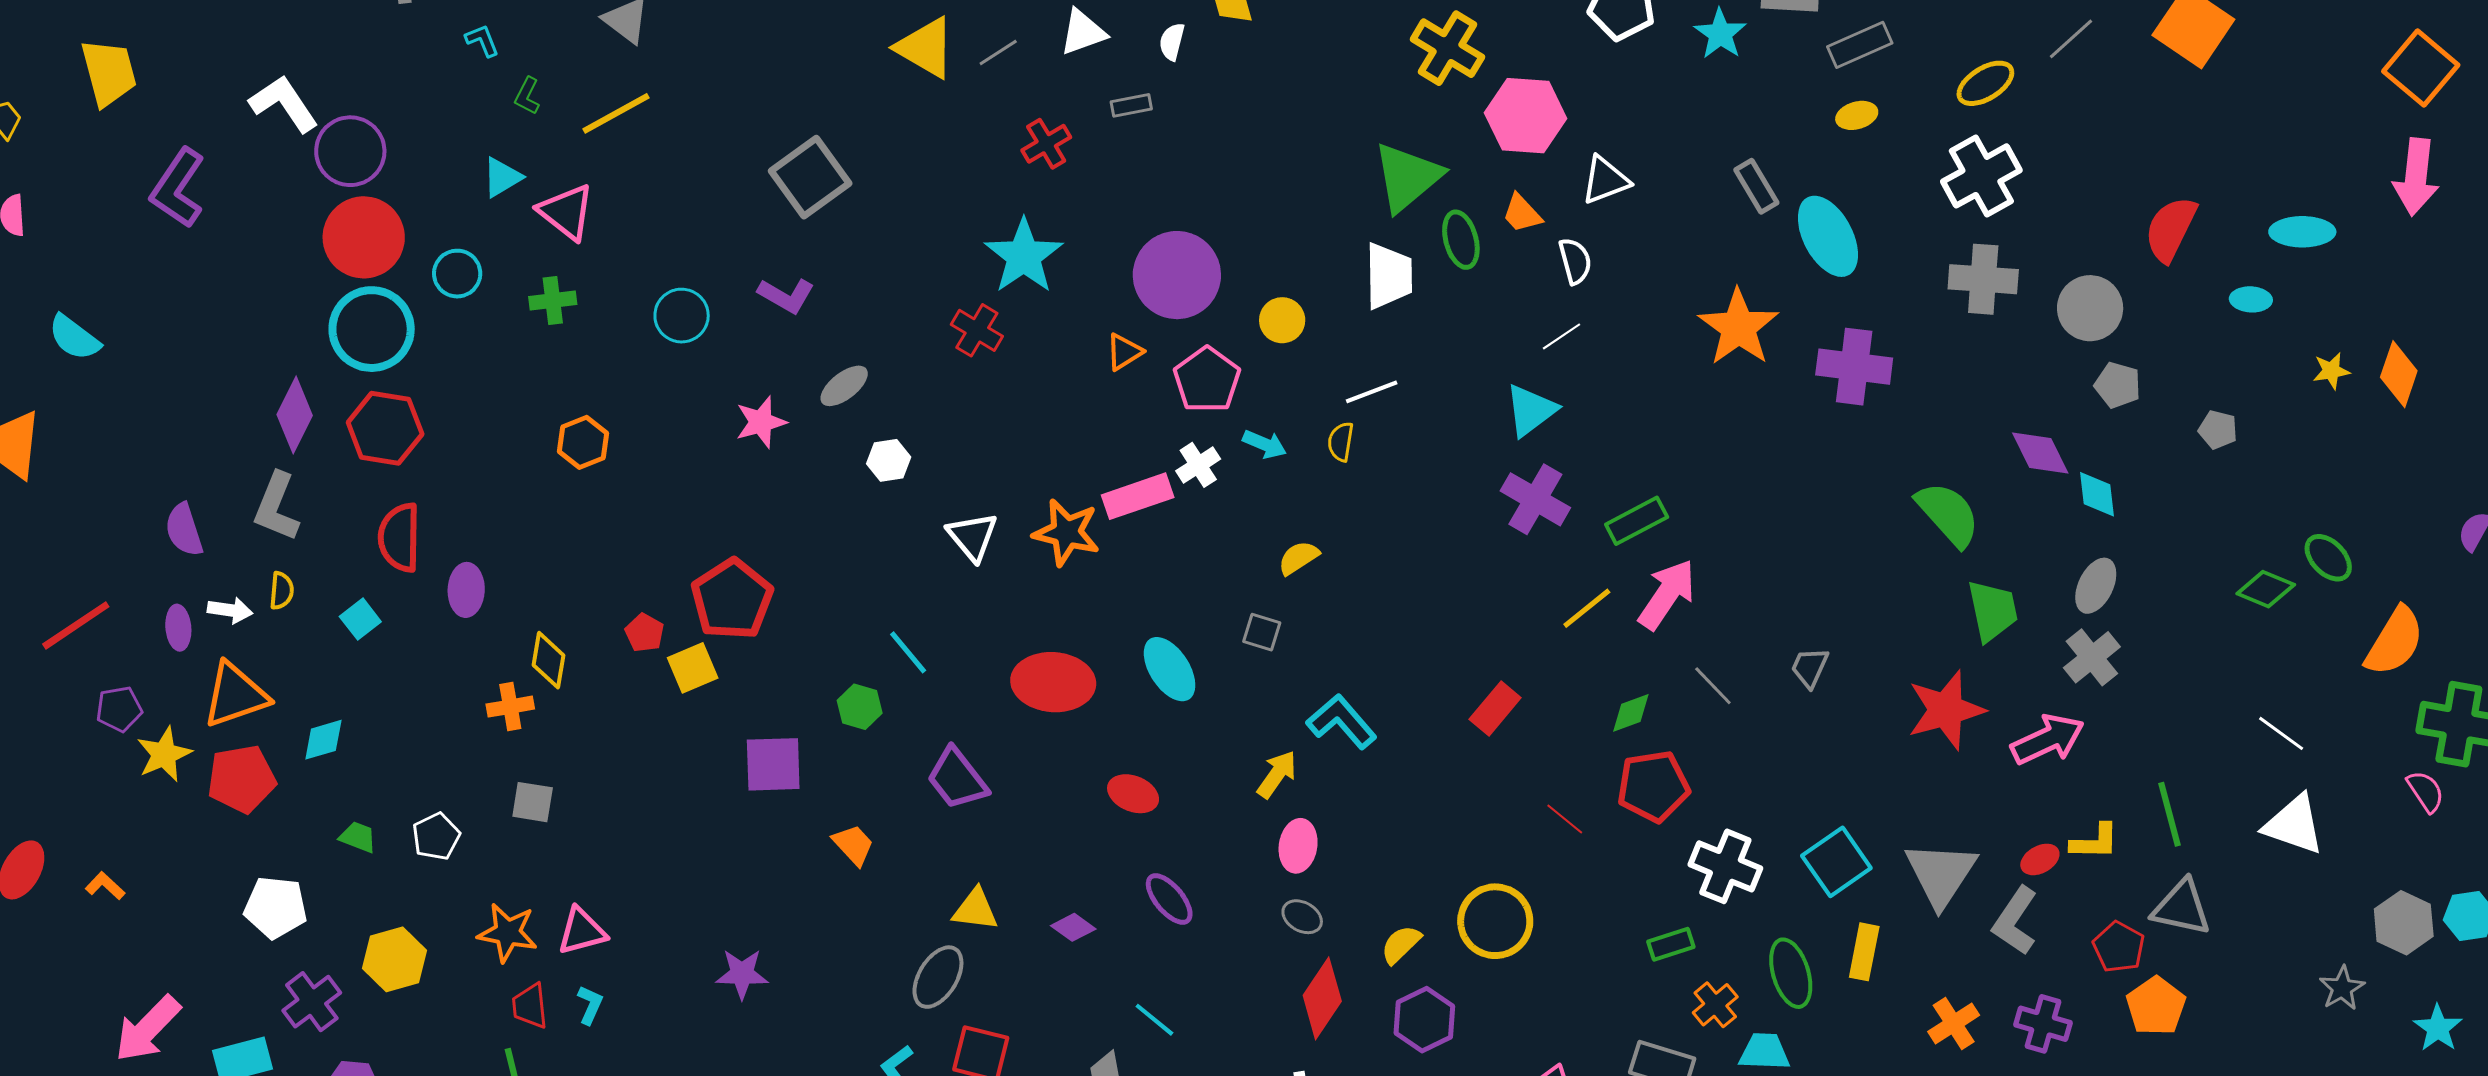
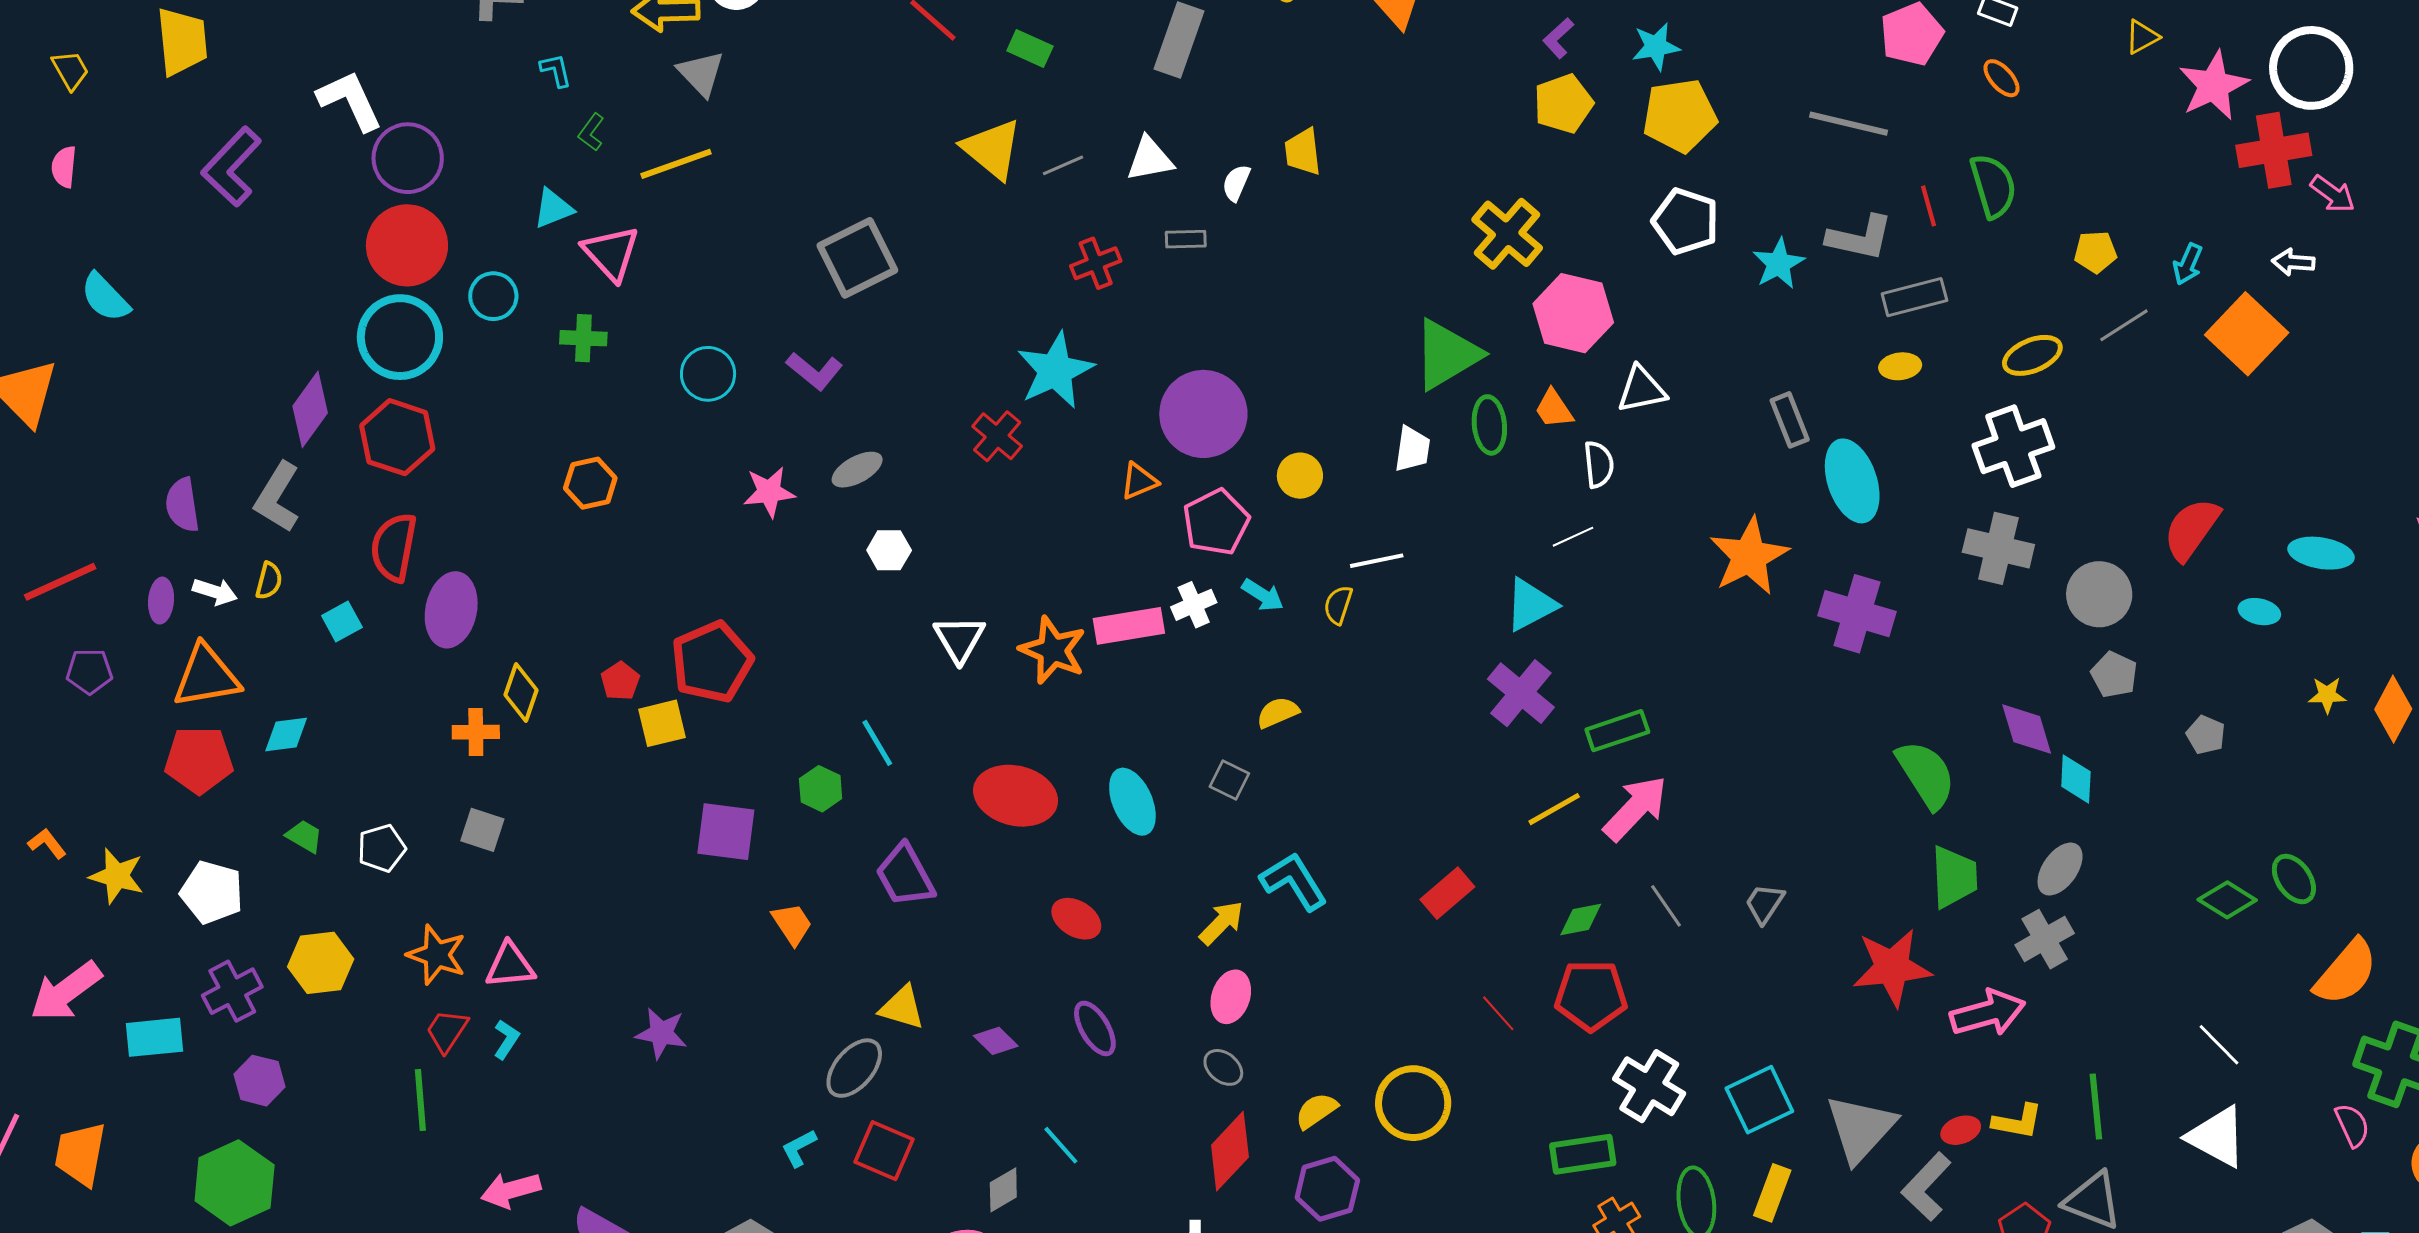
white trapezoid: (1389, 276) -> (1412, 449), size x0.7
purple ellipse: (466, 590) -> (451, 610), size x1.4
yellow star: (164, 754) -> (117, 876), moved, turned 30
green rectangle: (1671, 944) -> (1583, 1154), size x1.4
red trapezoid: (530, 1006) -> (447, 1031), turned 30

